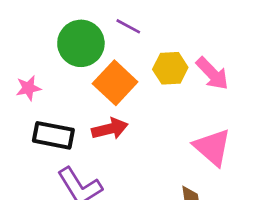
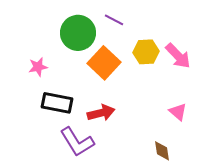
red arrow: (110, 129) -> (101, 113), moved
pink triangle: (212, 147) -> (178, 112), size x0.6

